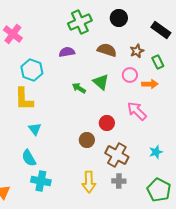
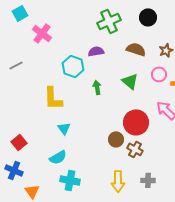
cyan hexagon: (32, 70) -> (73, 66), moved
green arrow: (79, 88) -> (97, 87), moved, turned 48
red circle: (107, 123) -> (136, 122), size x1.6
brown cross: (117, 155) -> (135, 149), moved, size x0.7
cyan semicircle: (29, 158) -> (58, 157), turned -90

